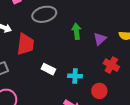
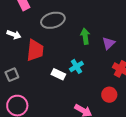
cyan cross: (75, 76) -> (76, 66), moved, turned -32

